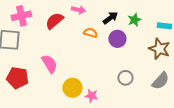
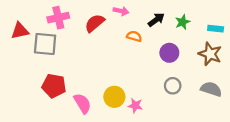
purple circle: (117, 39) -> (169, 53), moved
pink semicircle: (49, 64) -> (82, 103), moved
gray semicircle: (160, 81) -> (211, 89), turned -114

